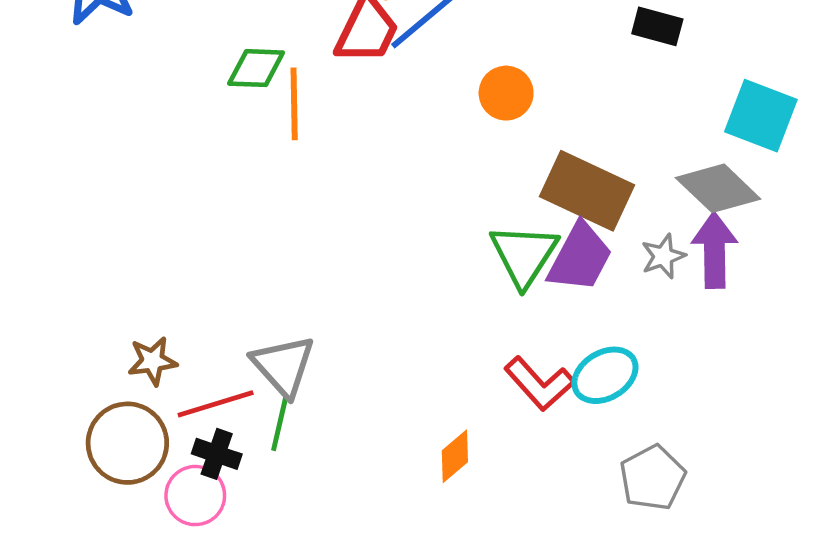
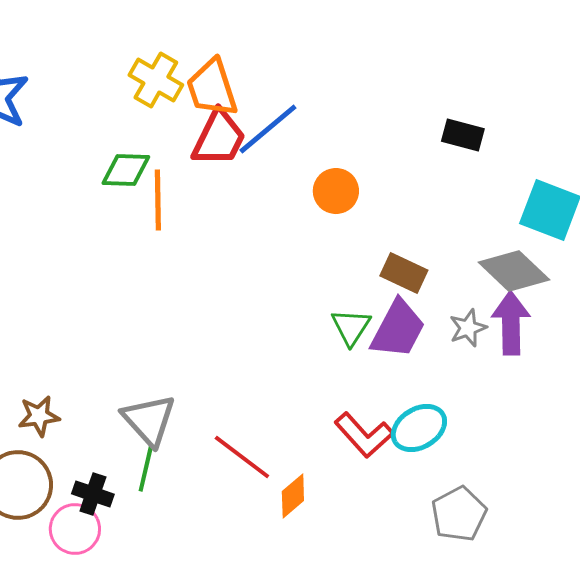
brown rectangle: (587, 191) -> (404, 273), size x0.6
green triangle: (524, 255) -> (351, 327), size x0.7
red line: (216, 404) -> (242, 457), moved, turned 54

